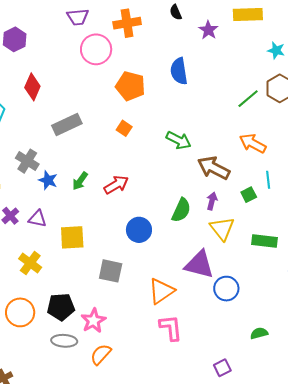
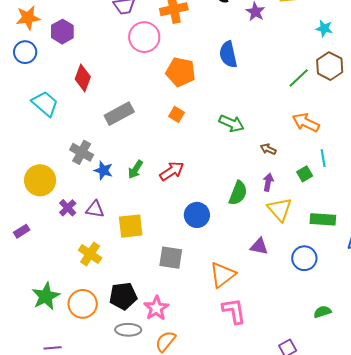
brown arrow: (214, 168) -> (268, 149), size x0.5
purple triangle: (199, 265) -> (259, 246), size x0.6
blue circle: (226, 289) -> (304, 258), moved

